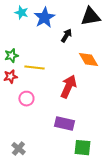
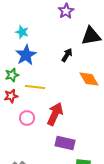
blue star: (44, 18) -> (26, 55), moved
red arrow: (68, 87) -> (55, 114), moved

